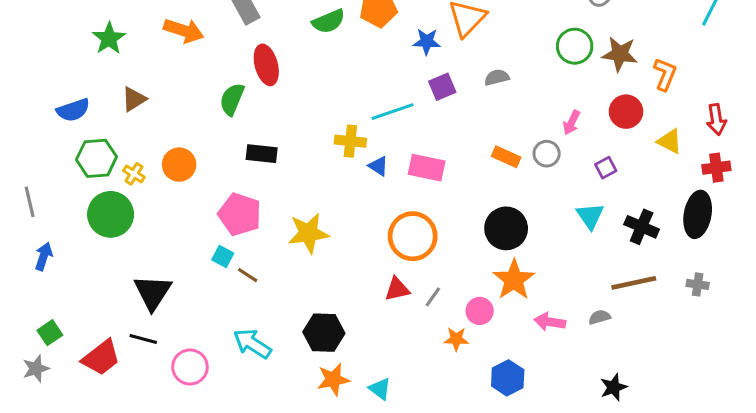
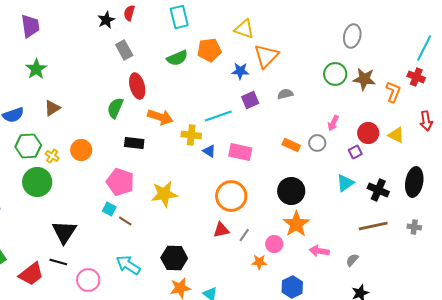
orange arrow: (184, 31) -> (160, 117), moved
red circle: (626, 112) -> (368, 133), moved
red cross: (716, 168) -> (416, 77), moved, turned 30
cyan triangle: (590, 216) -> (345, 183), turned 30
gray semicircle: (600, 317) -> (352, 260), moved, turned -32

